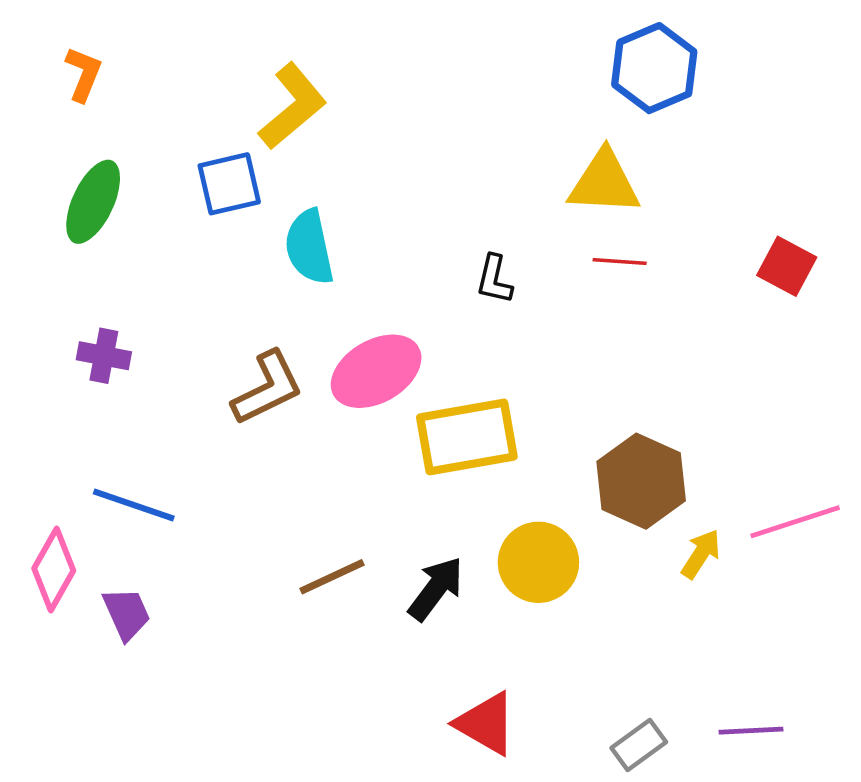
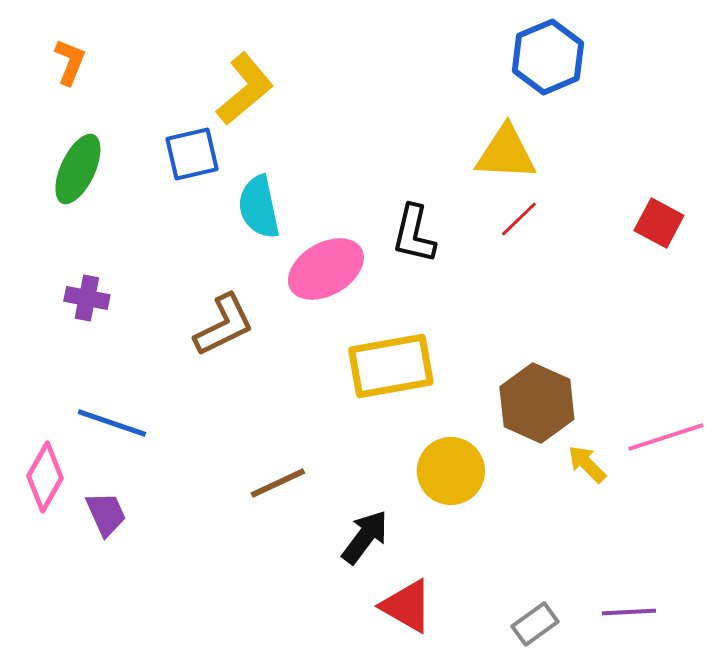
red line: (620, 261) -> (519, 219), turned -48
black L-shape: (494, 279) -> (414, 234), size x1.4
pink ellipse: (376, 371) -> (326, 269), moved
yellow arrow: (701, 554) -> (587, 464), turned -78
black arrow: (436, 589) -> (365, 537), moved

